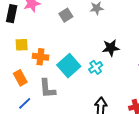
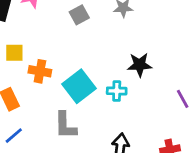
cyan cross: (96, 67) -> (117, 91), turned 32
gray L-shape: (47, 89) -> (65, 125), moved

